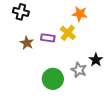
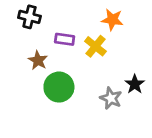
purple rectangle: (48, 38) -> (65, 39), moved
green circle: (53, 79) -> (59, 87), moved

